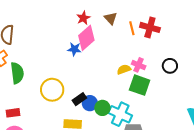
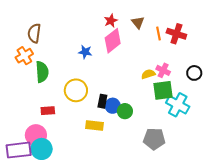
blue star: (74, 49) -> (85, 52), moved
green square: (140, 85) -> (163, 90), turned -30
black rectangle: (79, 99) -> (102, 101), turned -48
red rectangle: (13, 113) -> (48, 111), moved
cyan cross: (120, 114) -> (178, 105), moved

